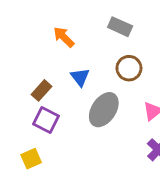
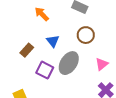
purple square: (46, 120) -> (45, 70), moved

